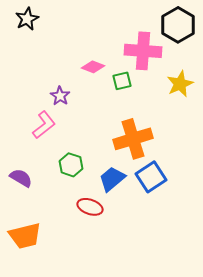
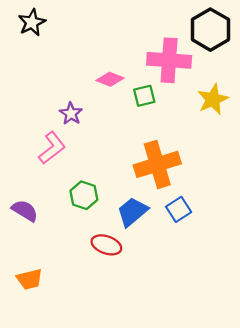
blue square: (151, 177) -> (179, 209), size x0.7
orange trapezoid: (25, 236) -> (30, 279), size x0.7

